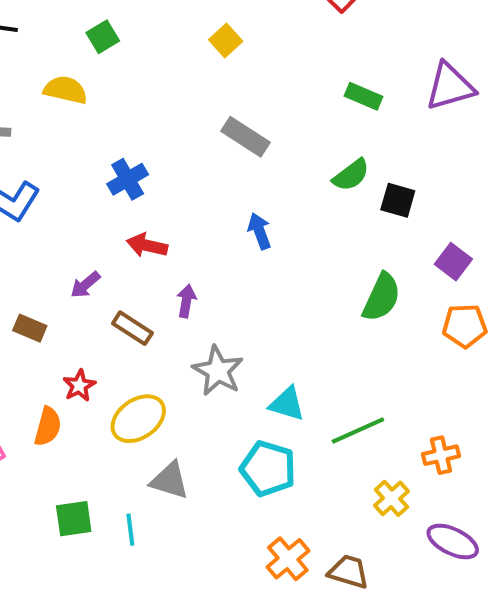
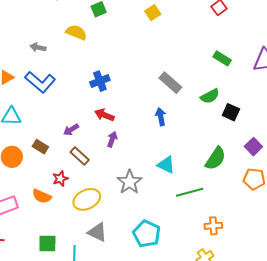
yellow square: (226, 40) -> (153, 13), moved
gray rectangle: (246, 137) -> (170, 83), moved
purple arrow: (186, 301) -> (112, 139), moved
brown rectangle: (132, 328) -> (80, 156), moved
cyan triangle: (287, 404) -> (166, 165), moved
orange semicircle: (48, 426) -> (42, 196), turned 90
green line: (358, 431) -> (190, 192), moved
orange cross: (441, 455) -> (213, 226), moved

